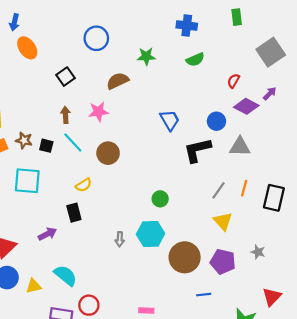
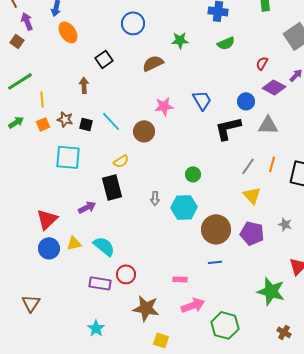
pink star: (98, 112) -> (164, 106), moved
brown arrow: (65, 115) -> (84, 85), moved
black rectangle: (74, 213) -> (112, 187), size x1.4
gray arrow: (120, 239) -> (155, 198), moved
yellow triangle: (34, 286) -> (74, 243), moved
blue line: (204, 295) -> (215, 262), moved

